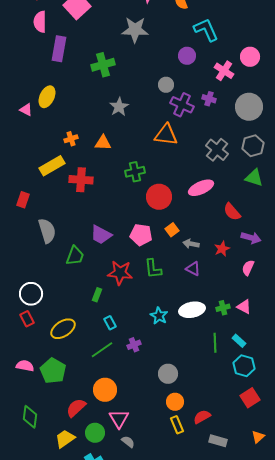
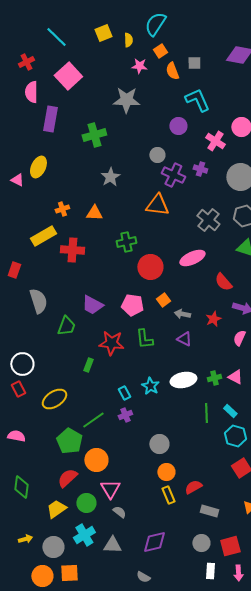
cyan rectangle: (110, 323) -> (124, 393), moved
green pentagon: (53, 371) -> (69, 441), moved

